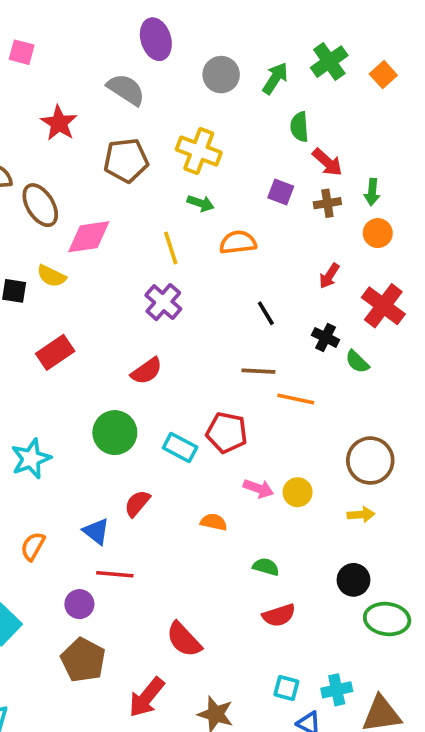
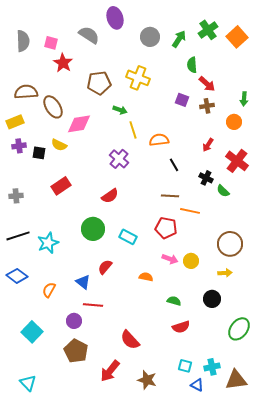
pink square: (22, 52) -> (51, 43), moved
orange square: (383, 75) -> (237, 37), size x1.5
gray semicircle: (126, 89) -> (89, 35), moved
green arrow: (372, 192) -> (244, 99), moved
green arrow: (201, 203) -> (120, 110), moved
orange semicircle: (238, 242) -> (159, 140), moved
yellow line: (171, 248) -> (133, 130), moved
red pentagon: (227, 433) -> (166, 228), moved
black circle: (353, 580) -> (212, 299), moved
green ellipse: (387, 619) -> (239, 329), turned -60

